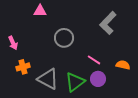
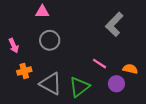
gray circle: (64, 38) -> (50, 40), moved
purple circle: (98, 79) -> (116, 84), moved

